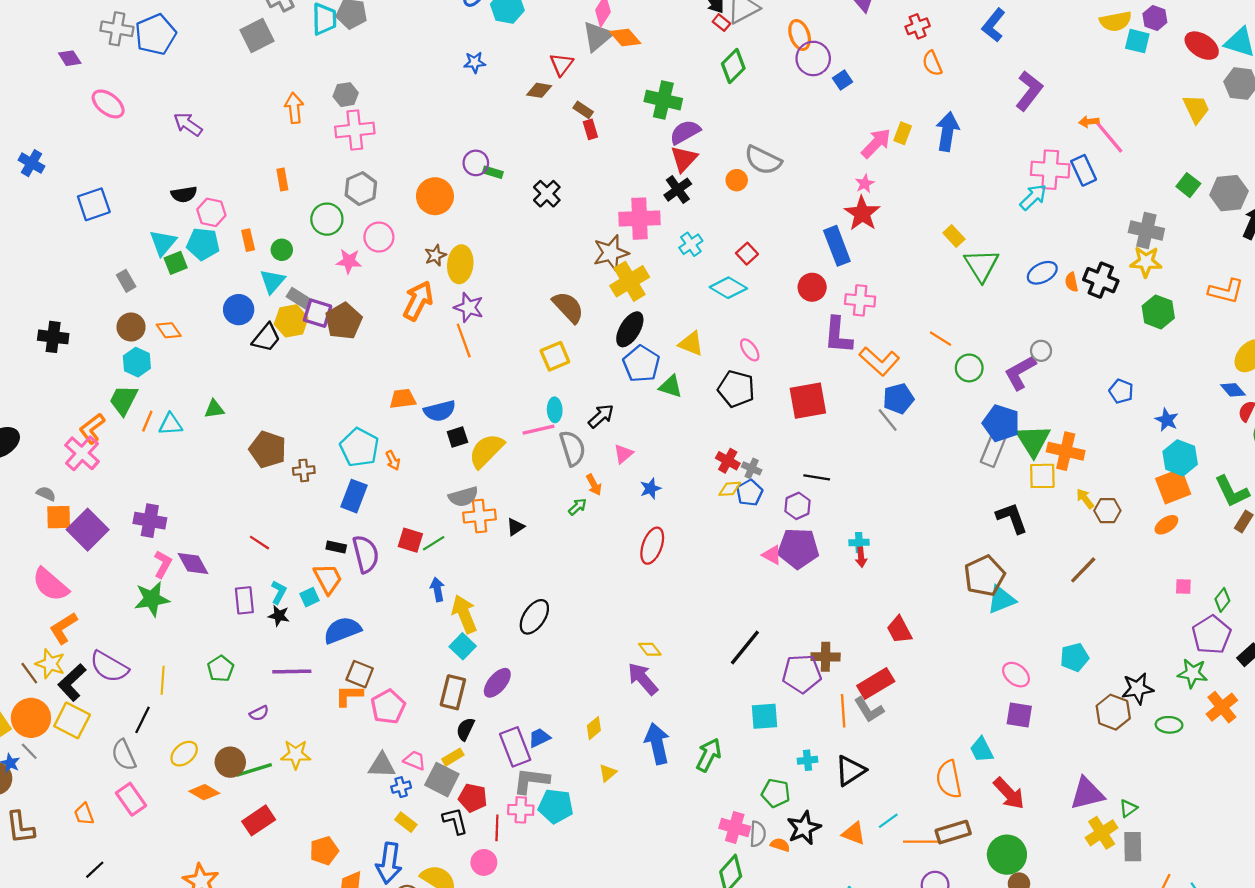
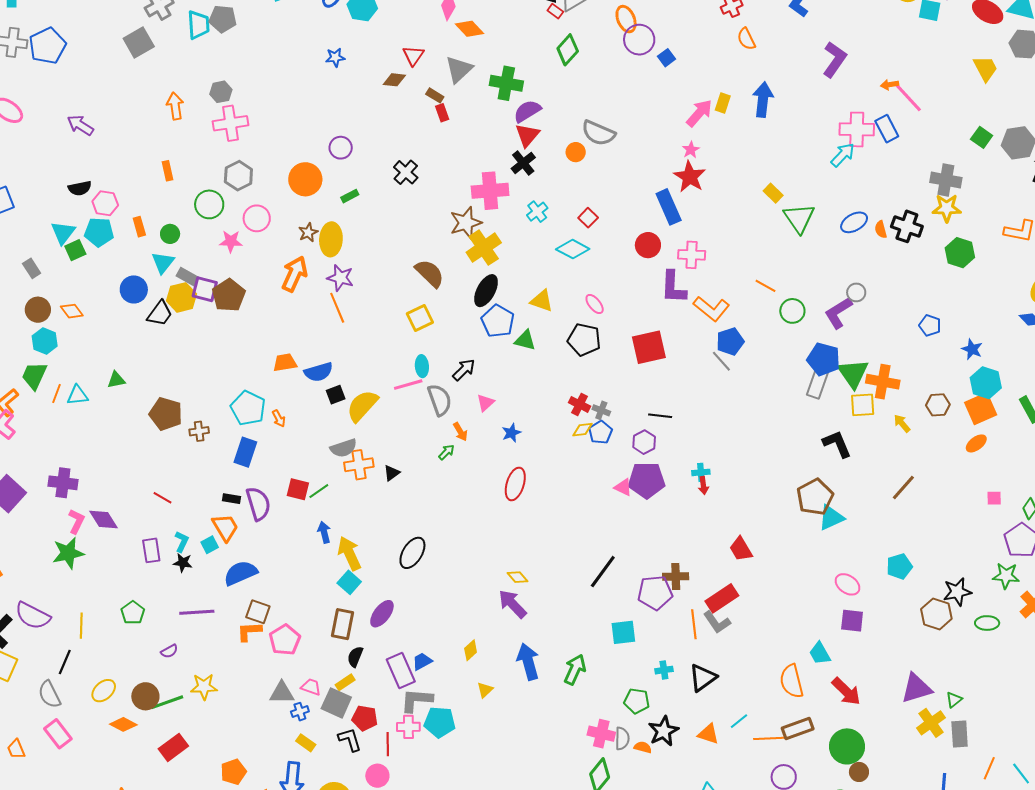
gray triangle: (597, 36) -> (459, 69), moved
green rectangle: (493, 172) -> (350, 196), moved, turned -42
brown hexagon: (1107, 511) -> (938, 405), moved

